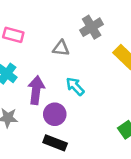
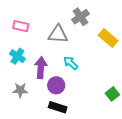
gray triangle: (61, 48) -> (58, 34), size x1.5

